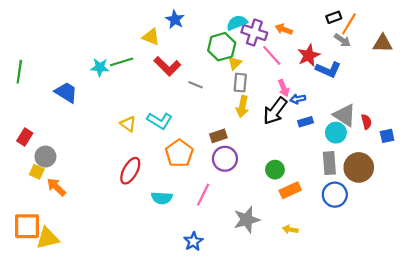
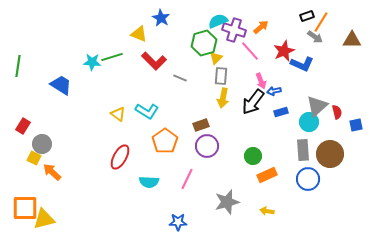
orange arrow: (284, 29) -> (261, 27), turned 119
gray triangle: (345, 115) -> (317, 106), turned 45
blue star: (193, 241) -> (178, 222), turned 30

